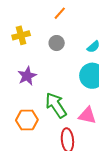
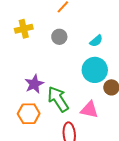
purple star: (27, 76) -> (34, 84), moved

